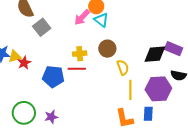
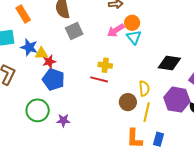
brown circle: (107, 49) -> (128, 102), moved
black diamond: (155, 54) -> (169, 63), moved
blue pentagon: (53, 77) -> (53, 79), moved
purple hexagon: (158, 89) -> (177, 100), moved

